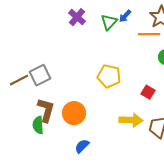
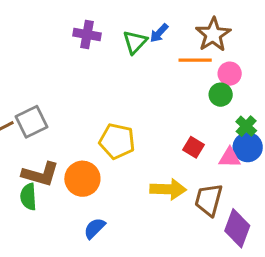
purple cross: (77, 17) -> (87, 35), turned -30
yellow pentagon: (109, 76) -> (117, 141), moved
brown L-shape: (46, 110) -> (40, 174), turned 90

